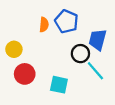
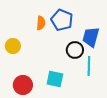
cyan line: (95, 71) -> (89, 66), turned 42
red circle: (25, 74) -> (23, 85), moved

